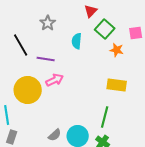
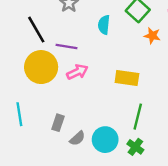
yellow rectangle: (117, 85) -> (127, 78), moved
yellow circle: (28, 90) -> (41, 67), moved
gray rectangle: (12, 137) -> (58, 123), moved

